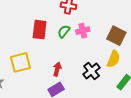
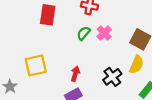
red rectangle: (40, 30) -> (48, 15), moved
pink cross: (83, 31) -> (104, 33), turned -32

